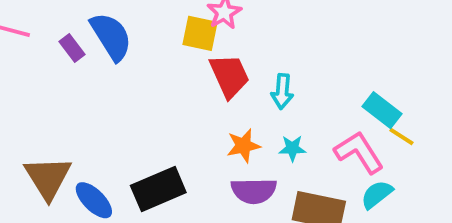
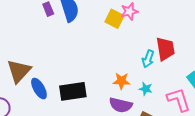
red trapezoid: (229, 76) -> (165, 49), moved

